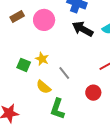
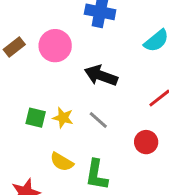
black arrow: (83, 29) -> (101, 76), moved
yellow star: (42, 59) -> (63, 118), moved
yellow semicircle: (44, 87) -> (62, 162), moved

